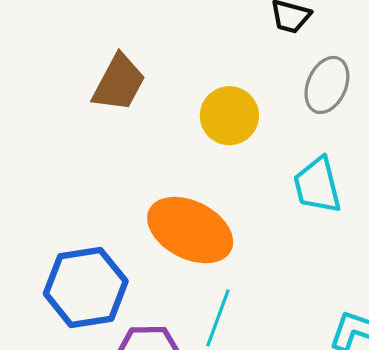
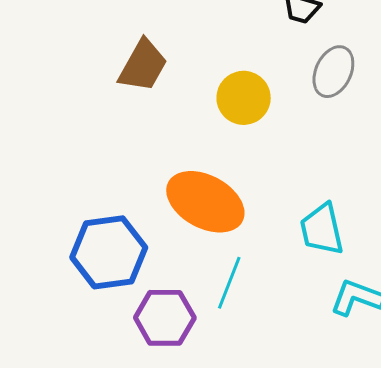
cyan trapezoid: (317, 185) -> (322, 229), moved

